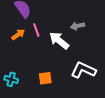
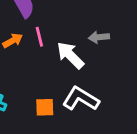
white L-shape: (83, 70) -> (81, 99), moved

